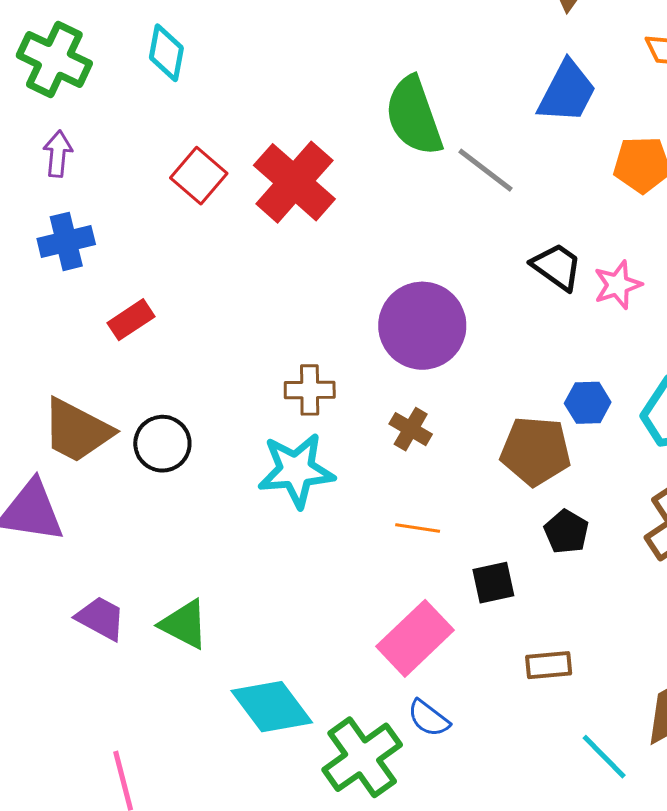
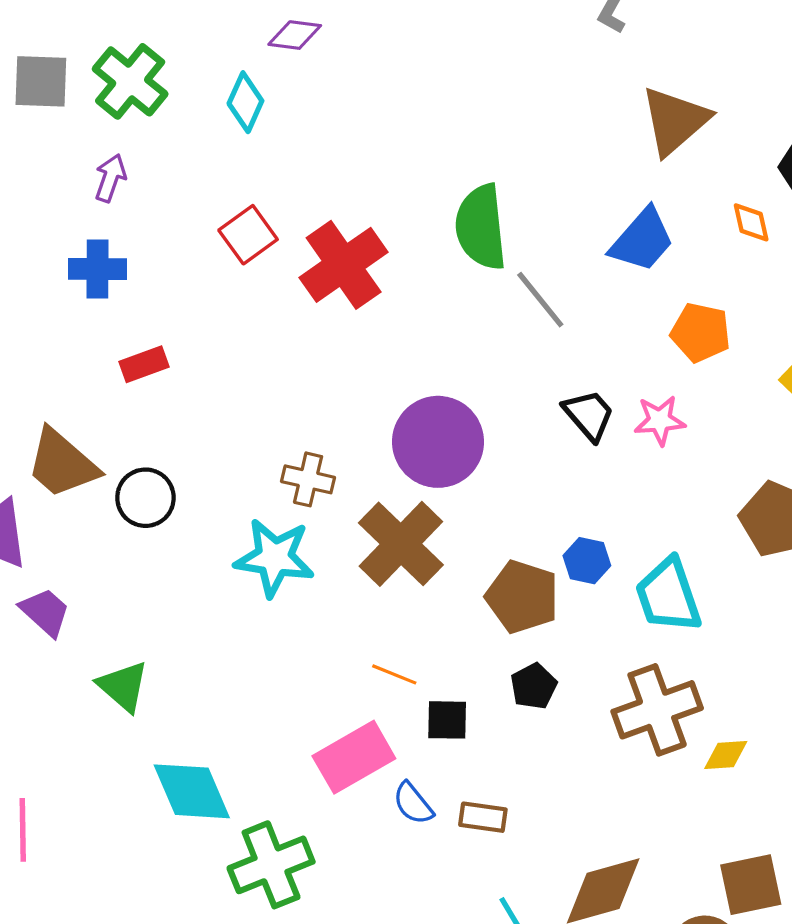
pink star: (618, 285) -> (660, 420), moved
brown cross: (411, 429) -> (401, 544), size x2.0
orange line: (418, 528) -> (394, 674), moved
purple trapezoid: (101, 618) -> (45, 612), moved
blue semicircle: (429, 718) -> (413, 803), moved

